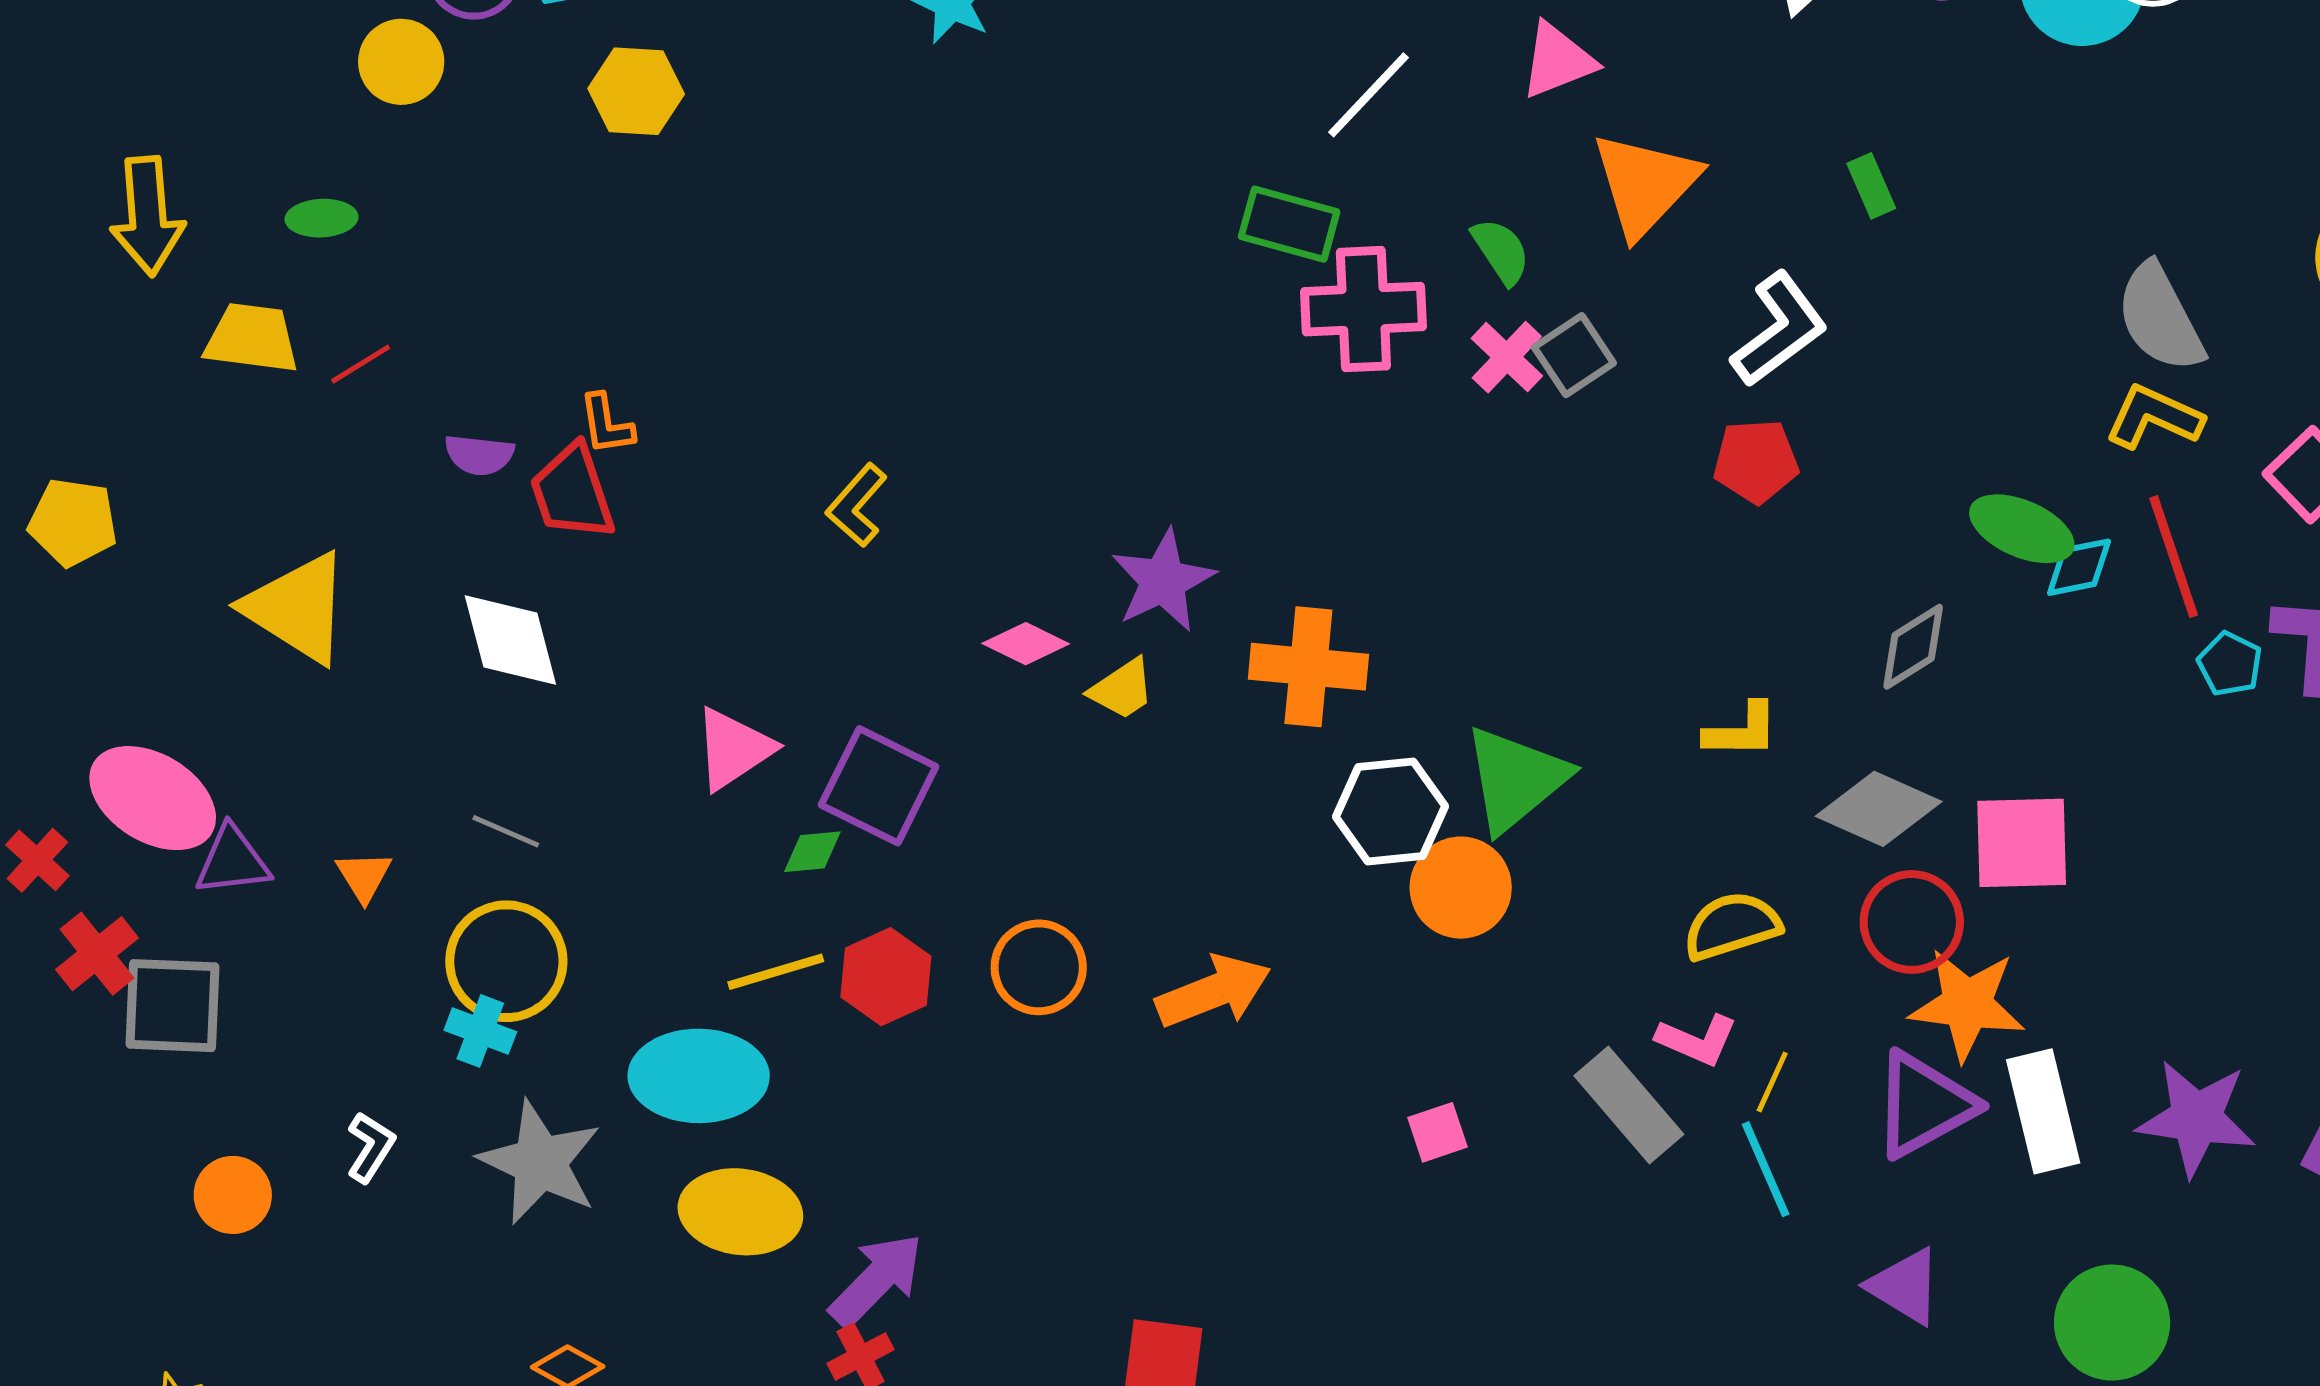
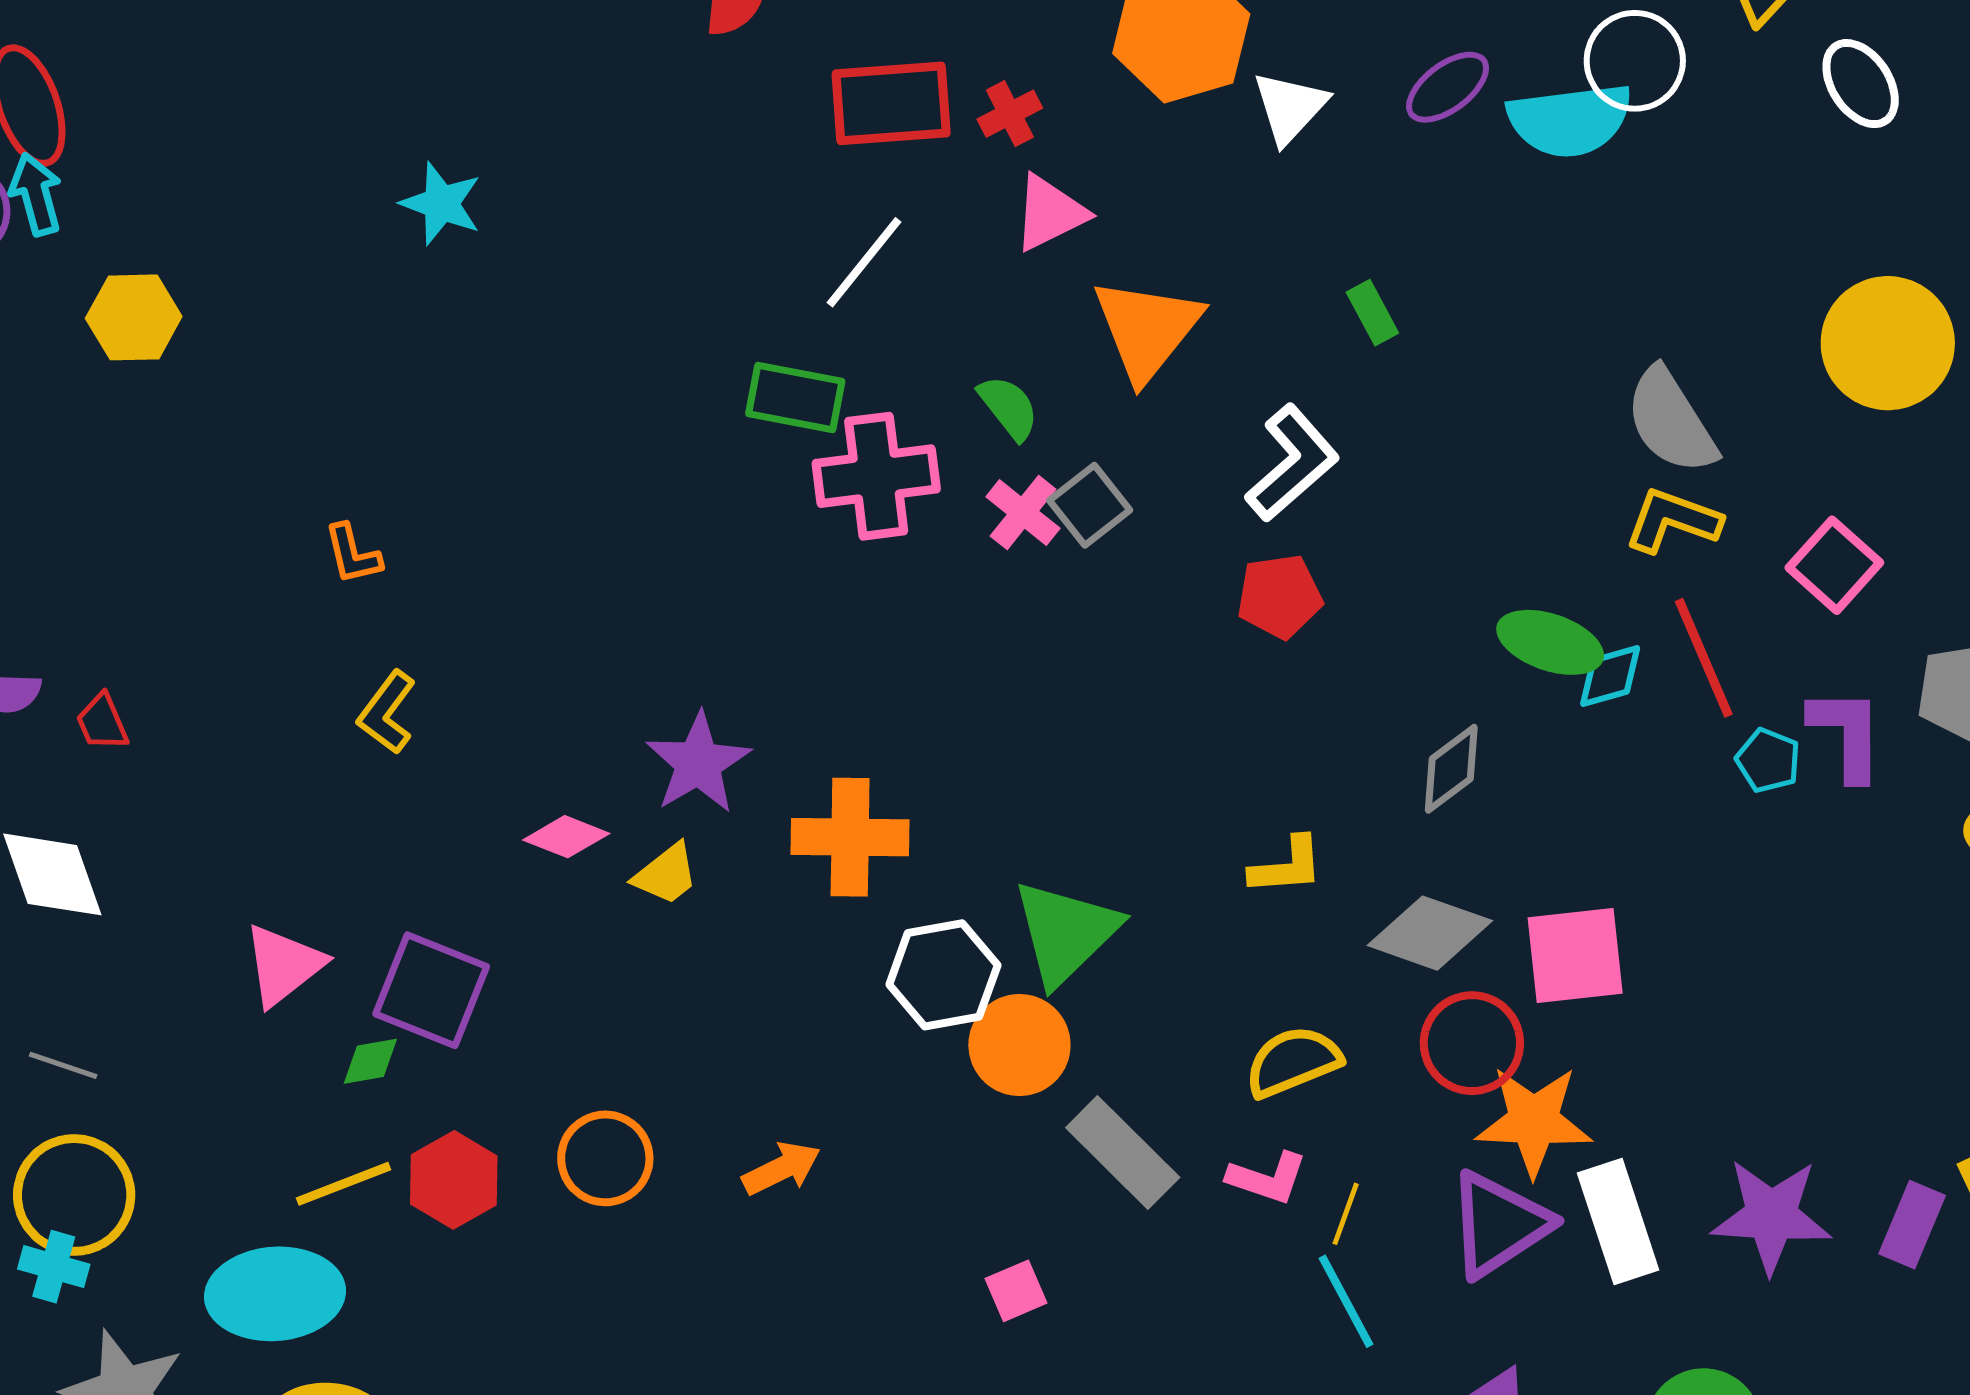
orange L-shape: (606, 424) -> (353, 554), moved
red trapezoid: (572, 492) -> (102, 722), size x0.6
orange arrow: (1213, 992) -> (781, 1168), size x0.7
gray rectangle: (1629, 1105) -> (1123, 1152), moved

